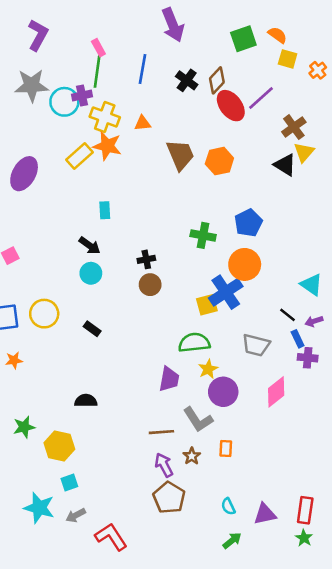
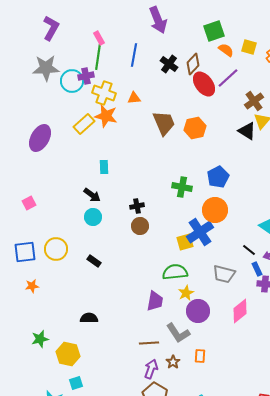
orange semicircle: (277, 35) -> (226, 50), moved
purple arrow: (164, 465) -> (151, 369), turned 48

